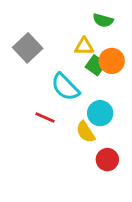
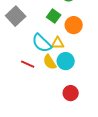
yellow triangle: (84, 46) -> (58, 43), moved
green square: (96, 65) -> (54, 16), moved
yellow semicircle: (86, 132) -> (50, 62), moved

